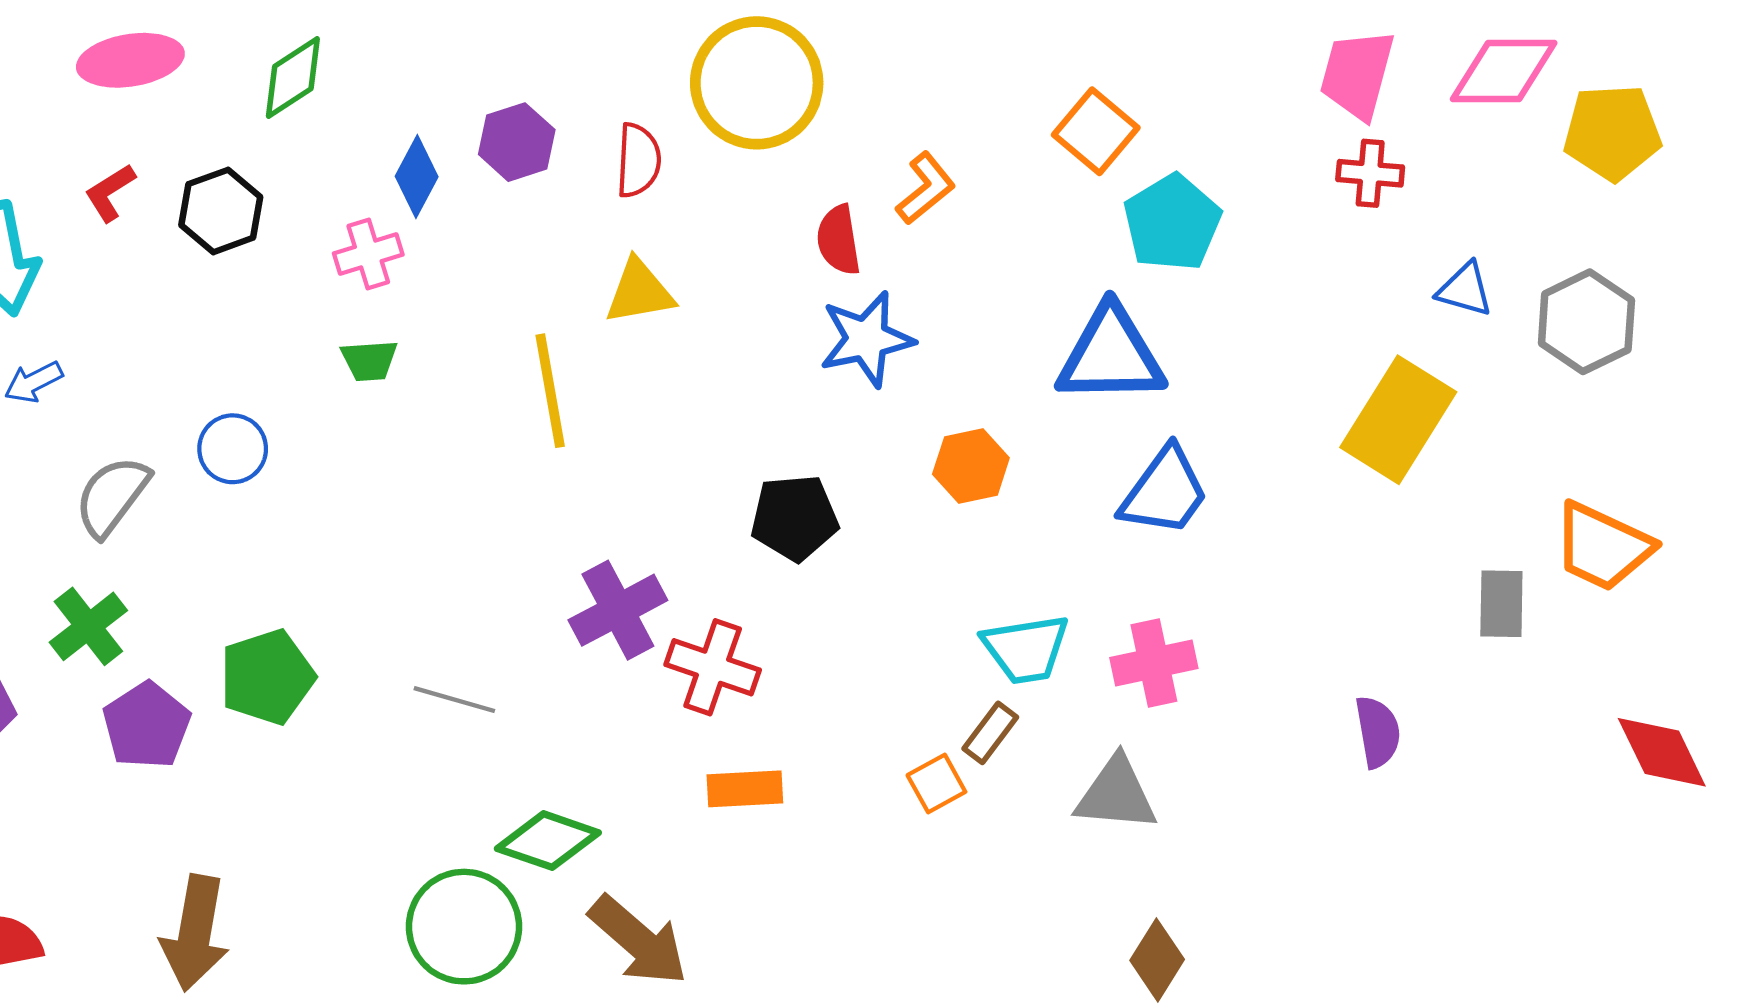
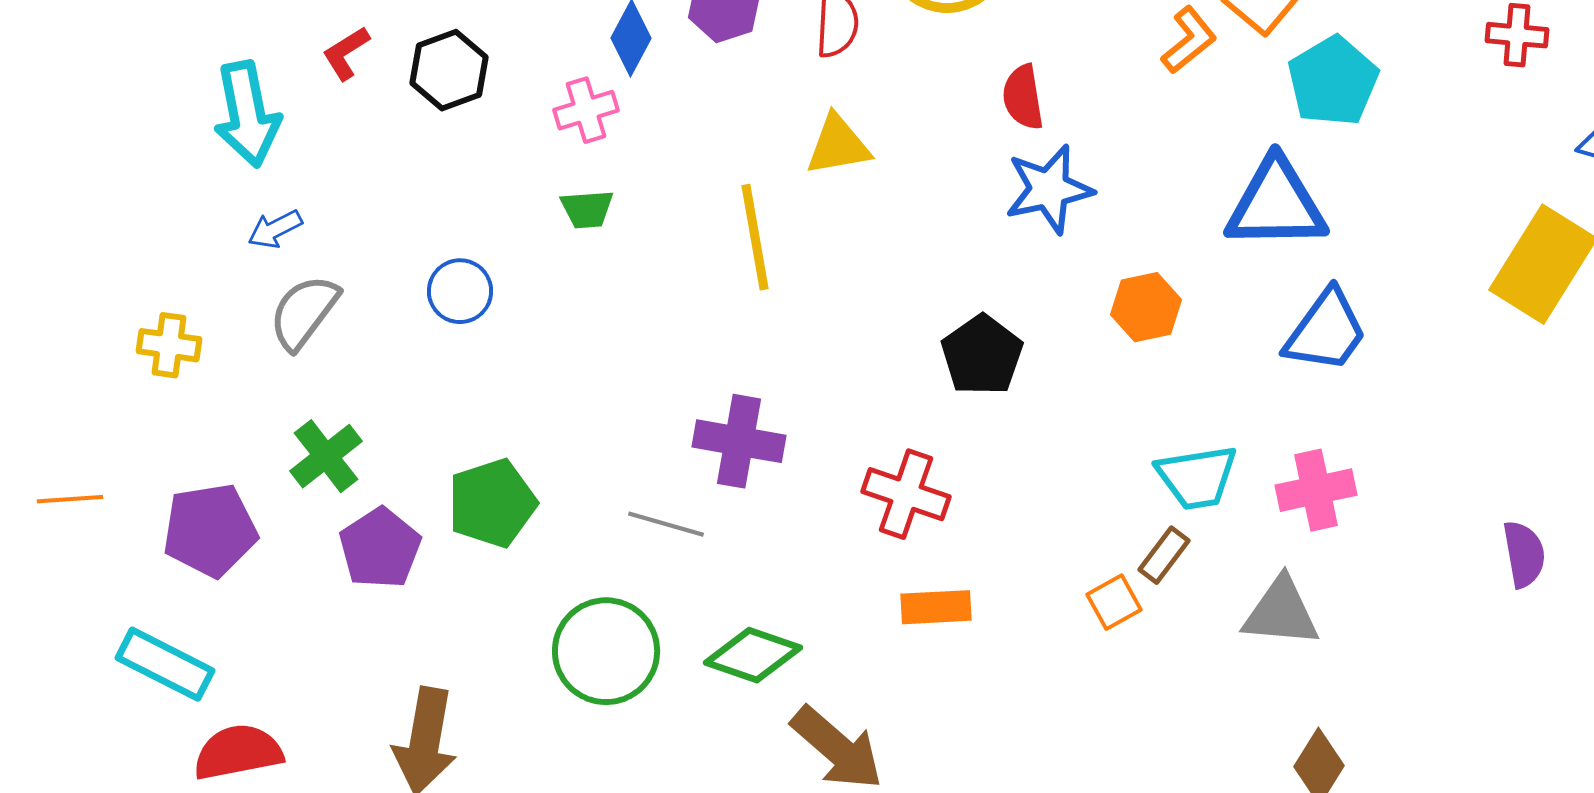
orange L-shape: (926, 188) -> (1189, 40), moved
gray semicircle: (112, 496) -> (304, 312), moved
black pentagon: (794, 518) -> (982, 355), turned -30
purple cross: (618, 610) -> (739, 441), moved, turned 38
green circle: (464, 927) -> (606, 651), moved

